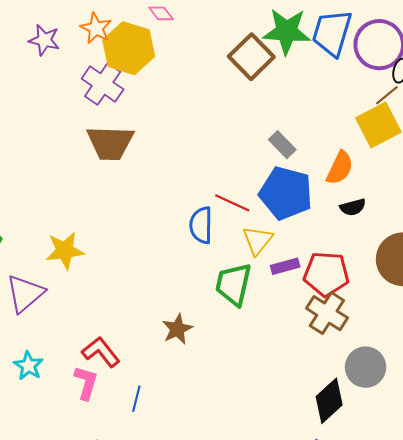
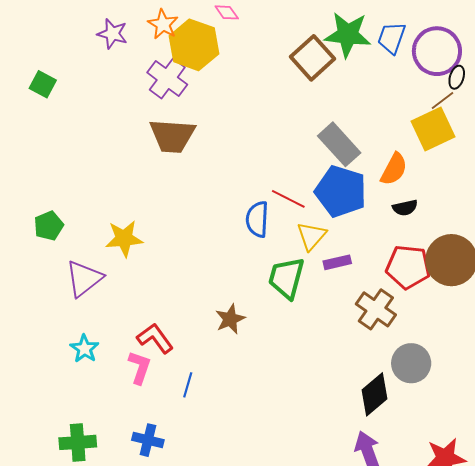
blue trapezoid: (332, 33) -> (392, 38), size x0.7
gray rectangle: (282, 145) -> (339, 144), size x1.6
red pentagon: (326, 274) -> (408, 267), moved

